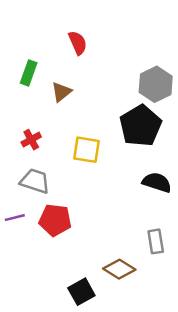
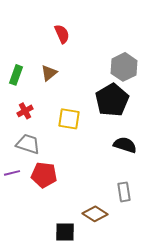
green rectangle: (29, 73) -> (16, 75), moved
black square: (81, 292) -> (65, 232), turned 30

